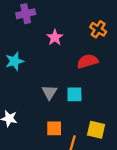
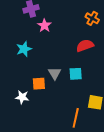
pink star: (55, 37) -> (44, 26), moved
orange square: (54, 128) -> (39, 84), moved

